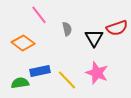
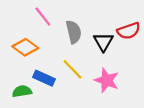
gray semicircle: (67, 29) -> (74, 32), size x1.5
blue rectangle: (40, 71) -> (44, 78), turned 36
yellow line: (67, 80) -> (73, 69), moved

